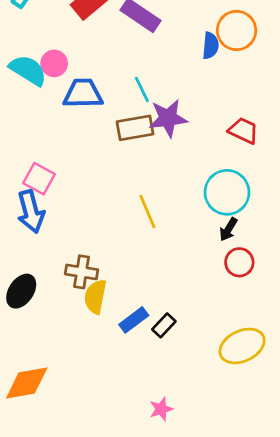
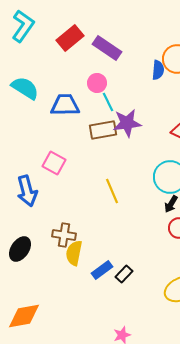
pink circle: (54, 63) -> (97, 83), moved
pink square: (39, 179) -> (54, 163), moved

